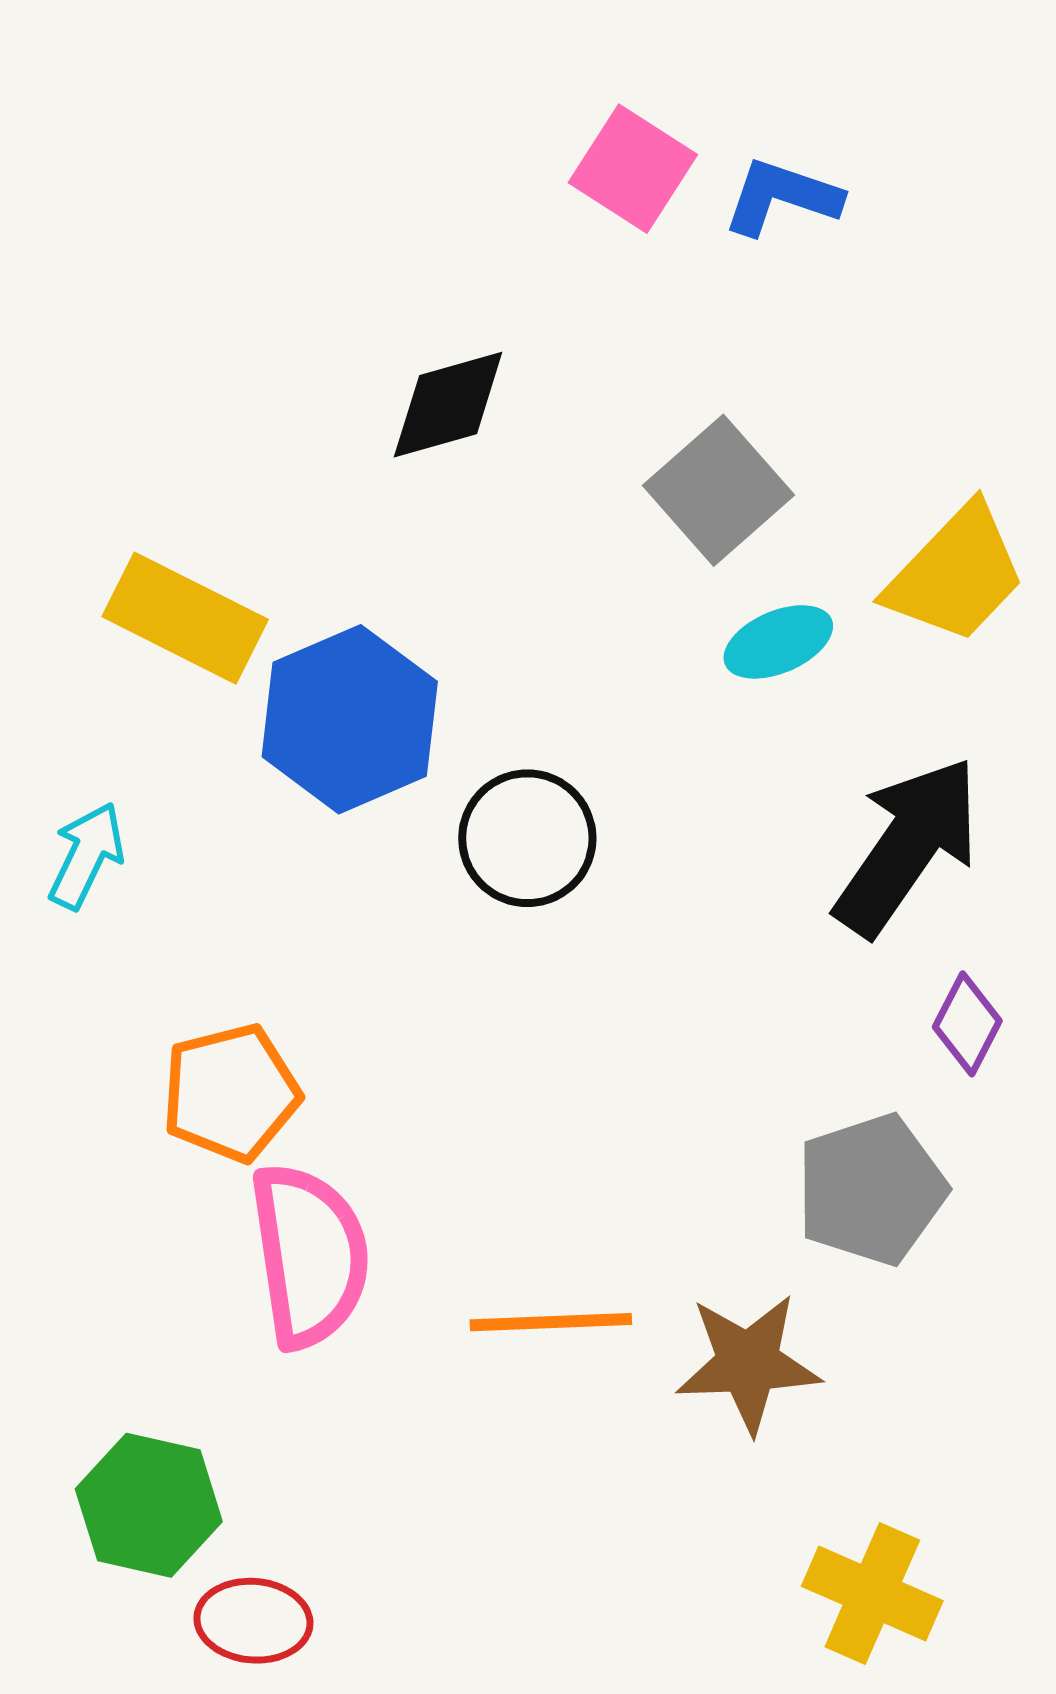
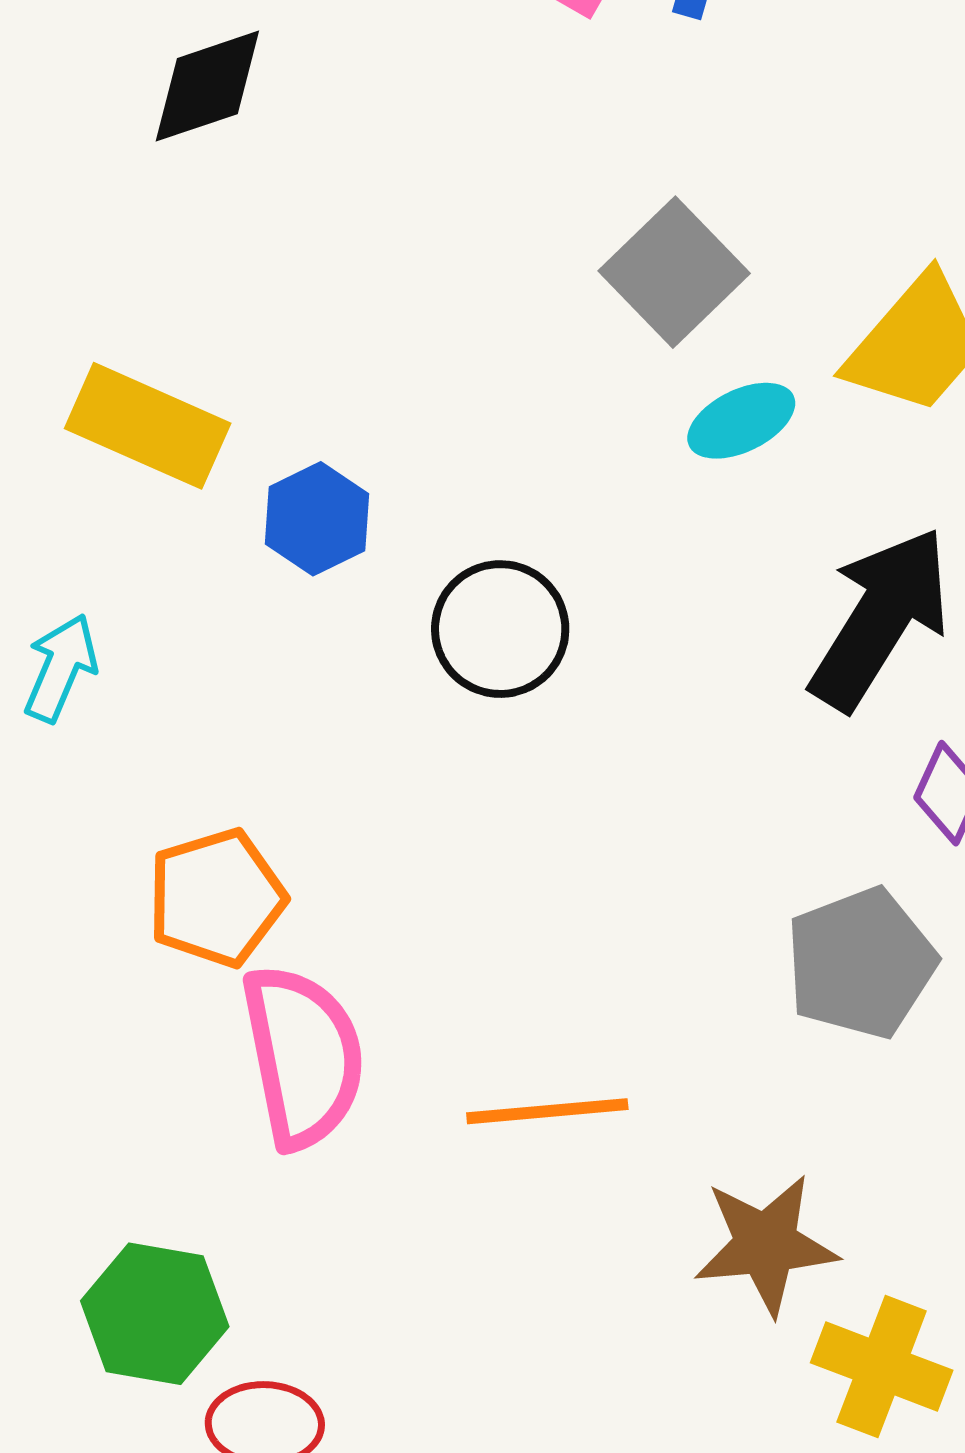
black diamond: (448, 405) -> (207, 86), moved
blue hexagon: (350, 719) -> (317, 519), size x0.6
brown star: (748, 1363) -> (766, 1245), moved

